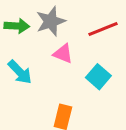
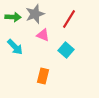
red line: (103, 29) -> (69, 19), turned -36

